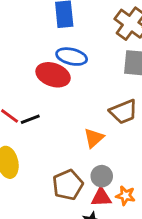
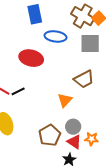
blue ellipse: (72, 57) -> (55, 36), moved
red triangle: (101, 197) -> (74, 142), turned 42

